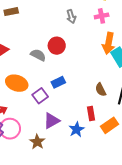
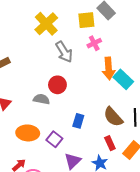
gray arrow: (71, 16) -> (64, 52), size x1.5
blue rectangle: (58, 82) -> (78, 121), moved, turned -32
brown semicircle: (101, 90) -> (113, 117), size x1.5

